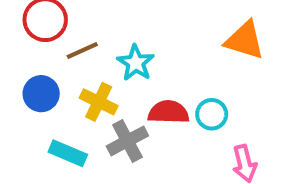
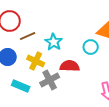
cyan circle: (212, 114) -> (91, 47), moved

